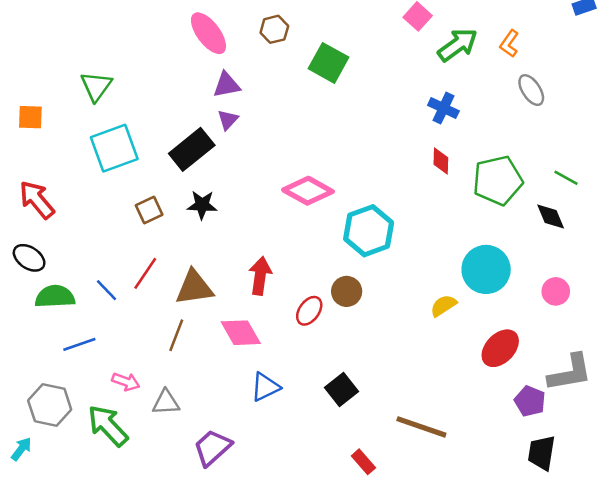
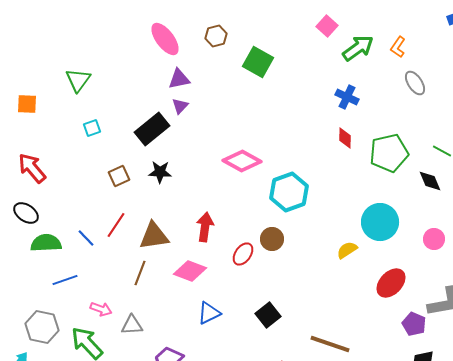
cyan square: (114, 148) -> (92, 128), size x0.5
pink diamond: (241, 333) -> (190, 271), turned -40

